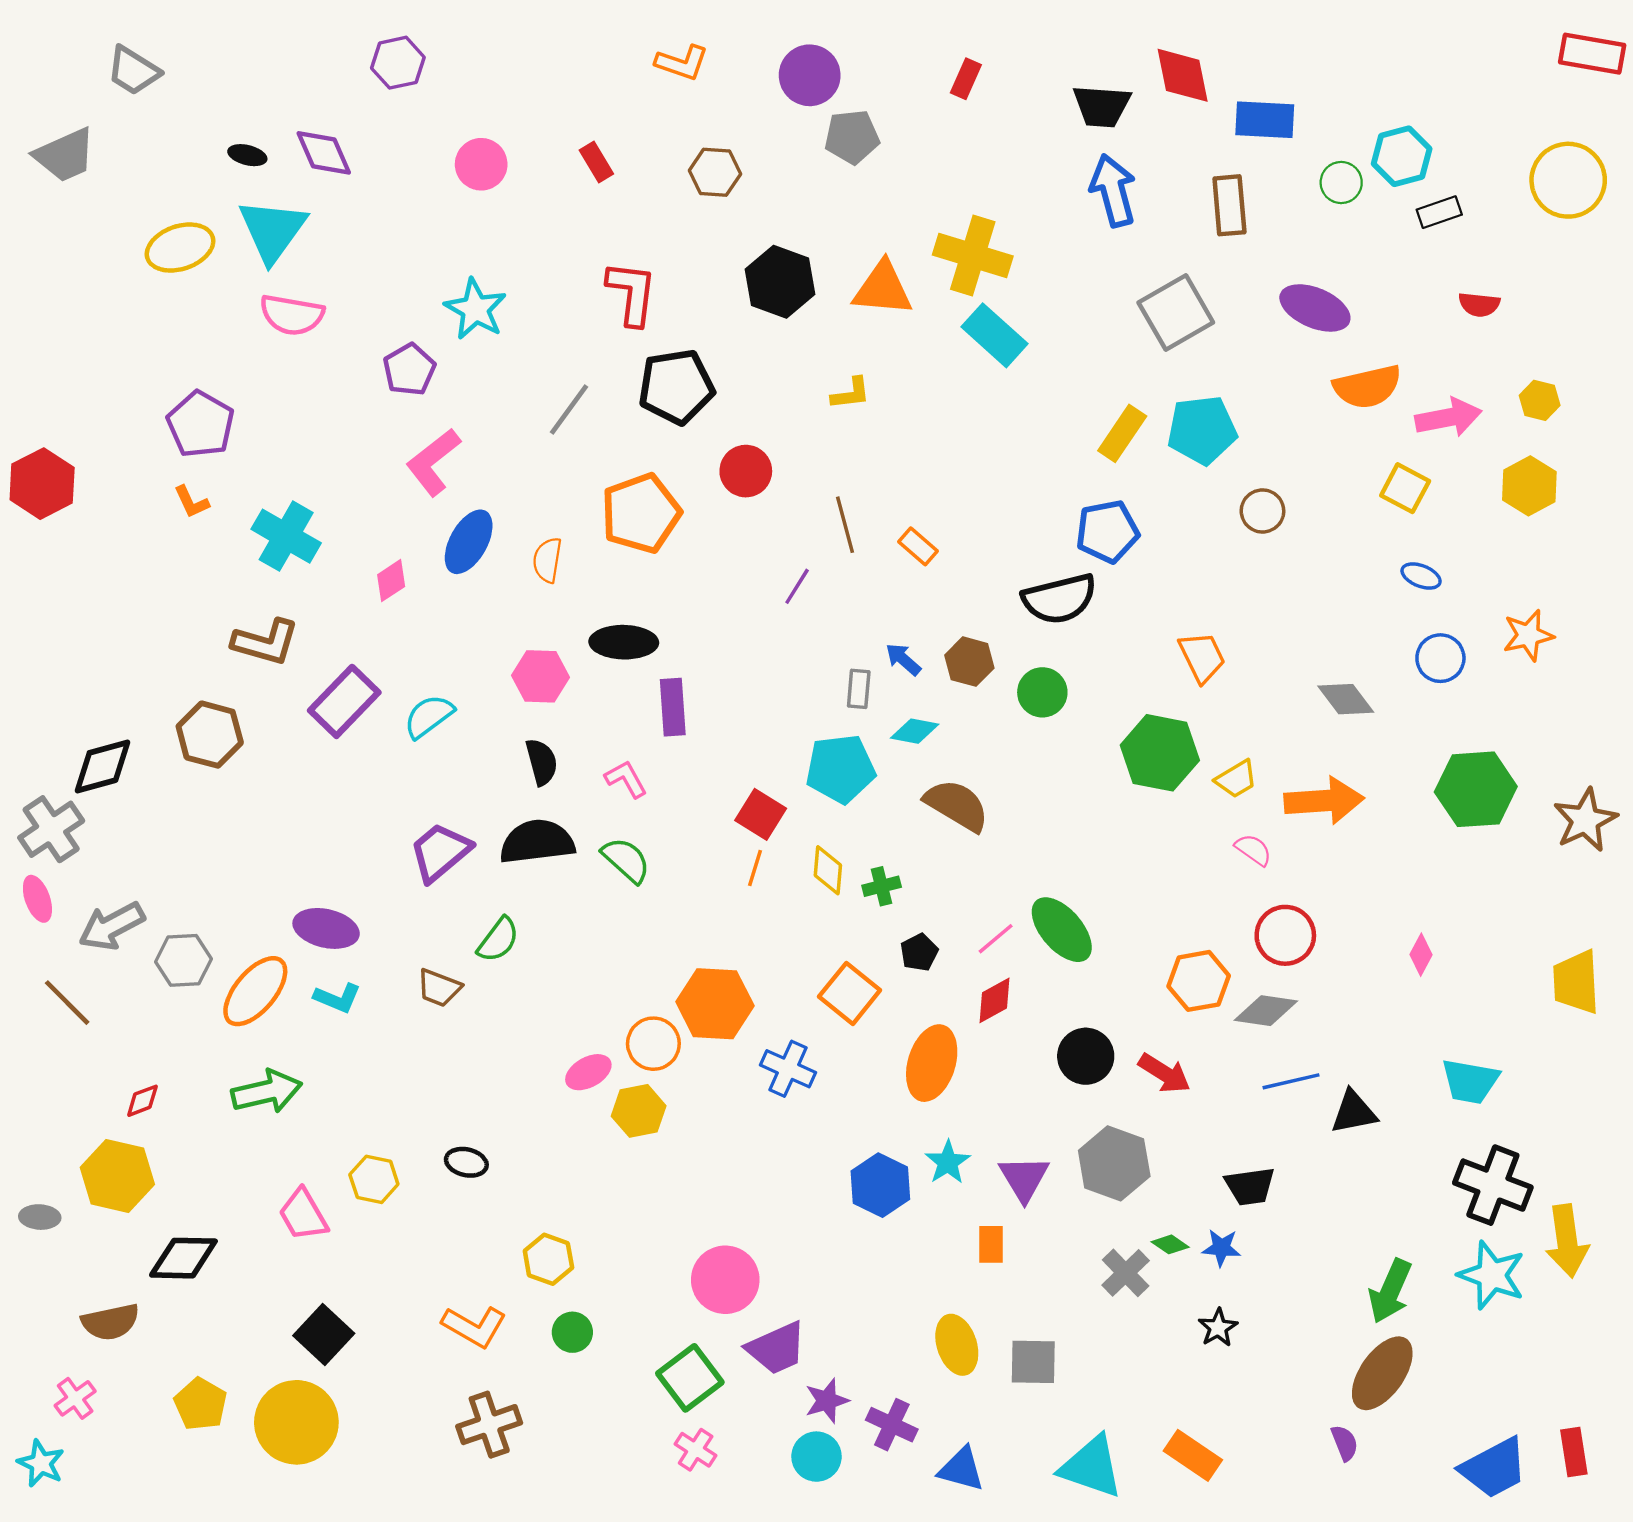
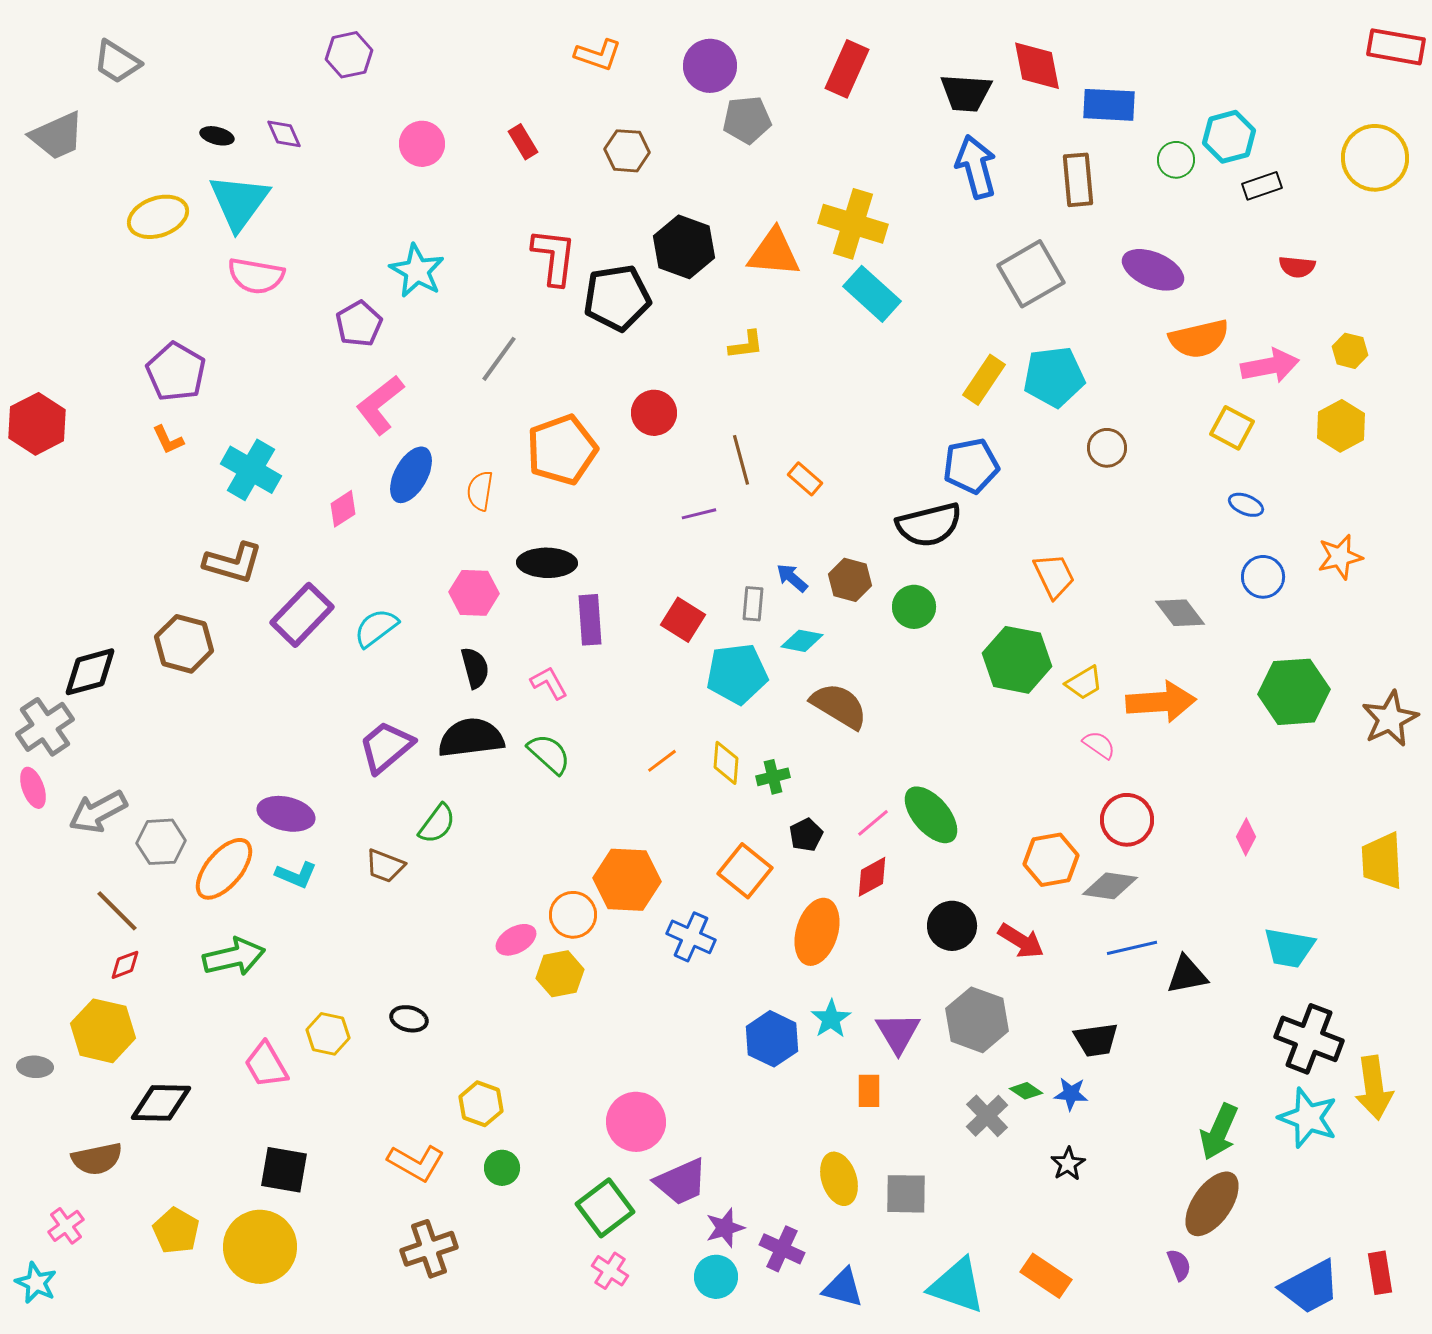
red rectangle: (966, 79) -> (847, 69), size x1.6
purple diamond: (324, 153) -> (284, 134), size x0.7
black pentagon: (676, 387) -> (617, 298), moved
purple line: (797, 586) -> (699, 514), turned 44
red square: (761, 814) -> (683, 620), moved
orange line: (755, 868) -> (662, 761), turned 36
brown line: (67, 1003) -> (117, 911), moved
black square: (324, 1335) -> (284, 1170), turned -33

